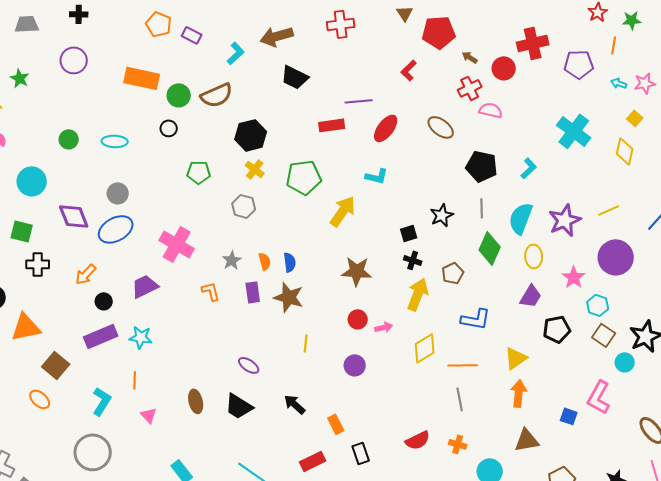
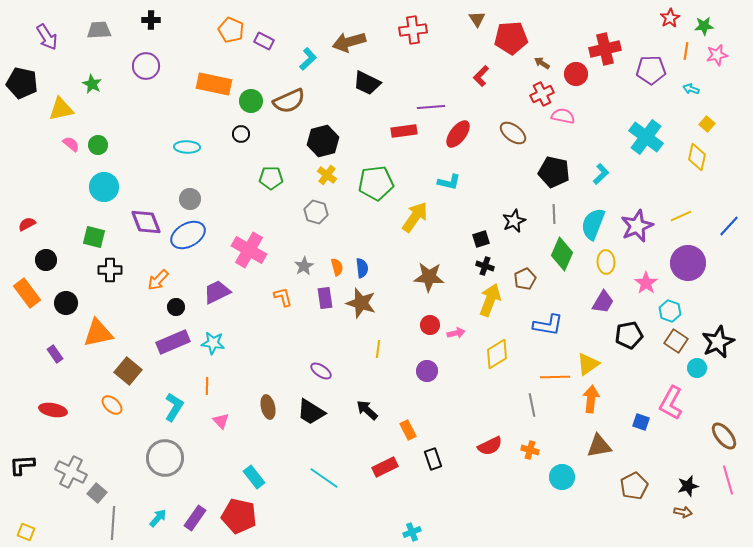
pink star: (645, 83) -> (717, 55), moved
green circle: (69, 139) -> (98, 145), moved
orange line: (463, 365) -> (555, 377), moved

